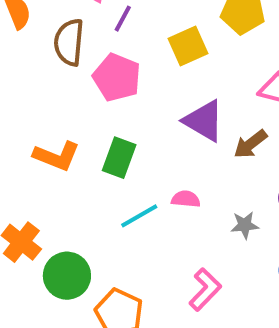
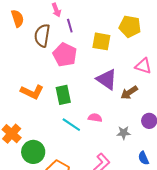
purple line: (123, 19) -> (70, 26), turned -48
yellow square: (188, 46) -> (101, 41), turned 30
green rectangle: (119, 158) -> (63, 95), turned -36
cyan line: (139, 216) -> (71, 125), turned 60

